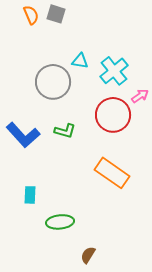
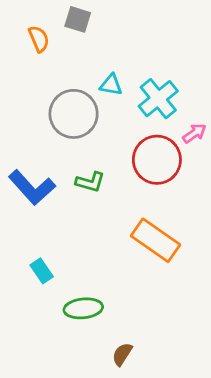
orange semicircle: (31, 15) -> (39, 39), moved
cyan rectangle: (30, 195) -> (42, 271), turned -36

